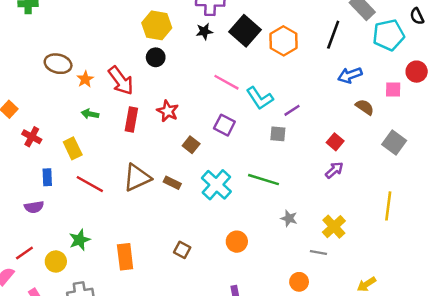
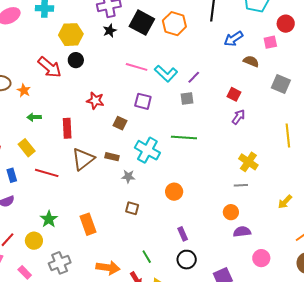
red arrow: (121, 81) -> (50, 67), moved
red rectangle: (131, 119) -> (67, 128), moved
gray star: (289, 218) -> (128, 176), moved

